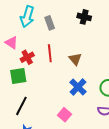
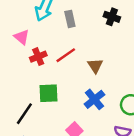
red line: (50, 53) -> (66, 55), turned 54
green square: (18, 76) -> (48, 93), moved

